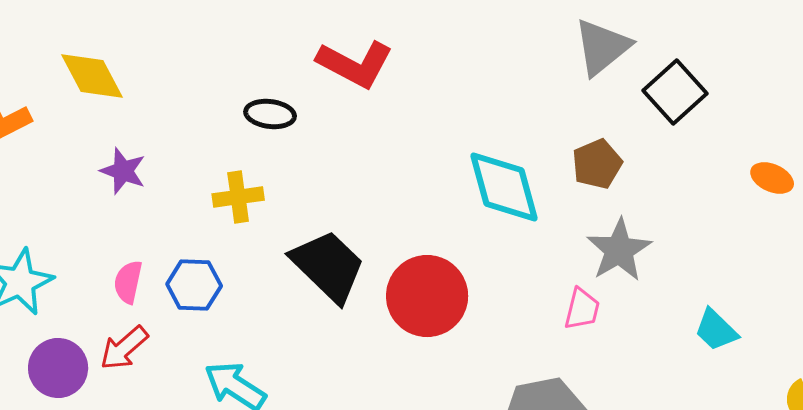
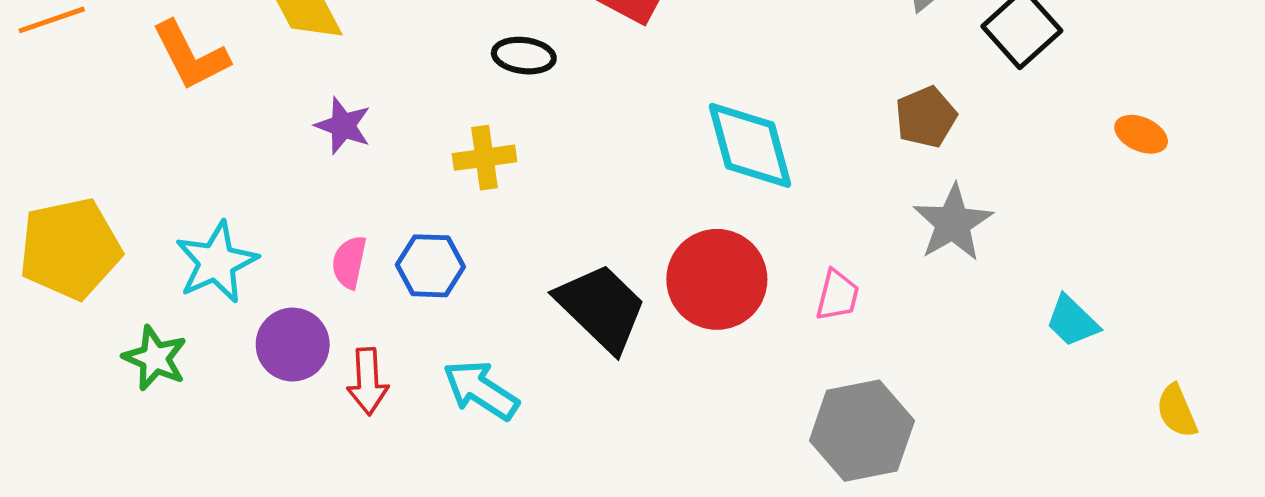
cyan diamond: (504, 187) -> (750, 145), moved
black trapezoid: (328, 266) -> (601, 308), moved
pink trapezoid: (582, 309) -> (837, 295), moved
red arrow: (124, 348) -> (368, 381), moved, turned -52
purple circle: (58, 368) -> (293, 345), moved

